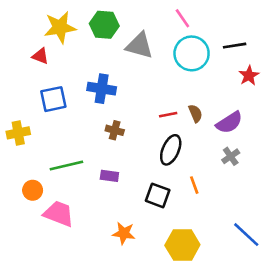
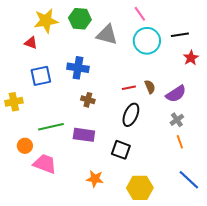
purple rectangle: (109, 176) -> (84, 135), size x1.5
orange line: (194, 185) -> (180, 142), moved

